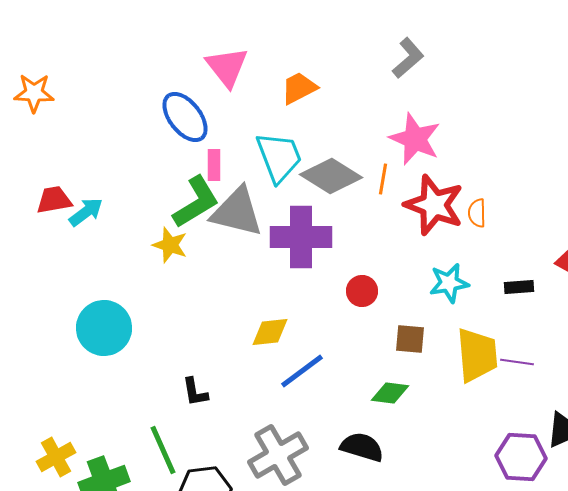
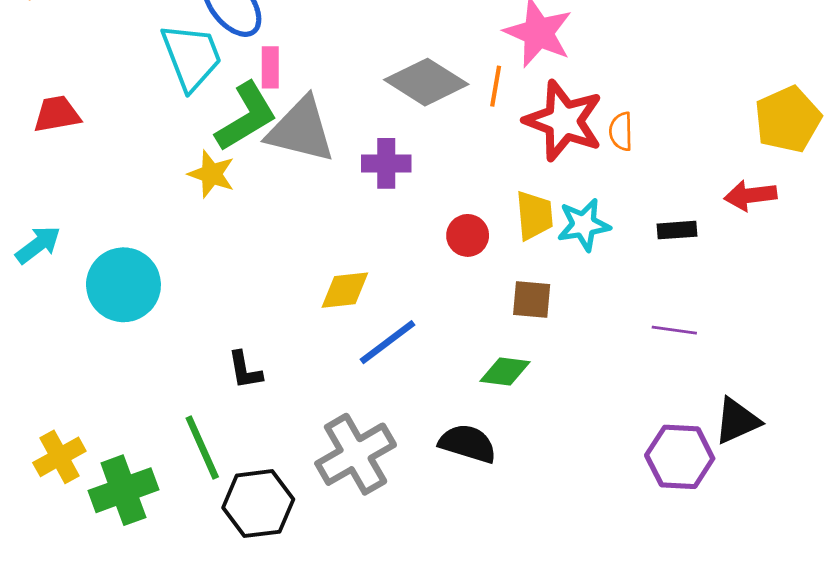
cyan trapezoid: (279, 157) -> (192, 57), moved
cyan arrow: (86, 212) -> (38, 245), moved
purple cross: (301, 237) -> (386, 163), size x0.6
yellow trapezoid: (477, 355) -> (534, 215), moved, size x0.7

